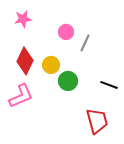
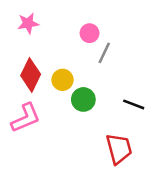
pink circle: (66, 32) -> (90, 33), moved

